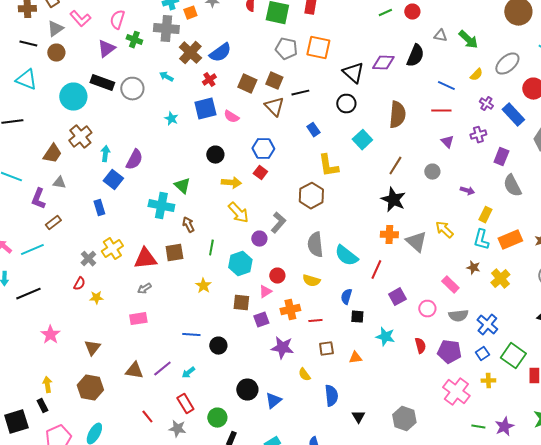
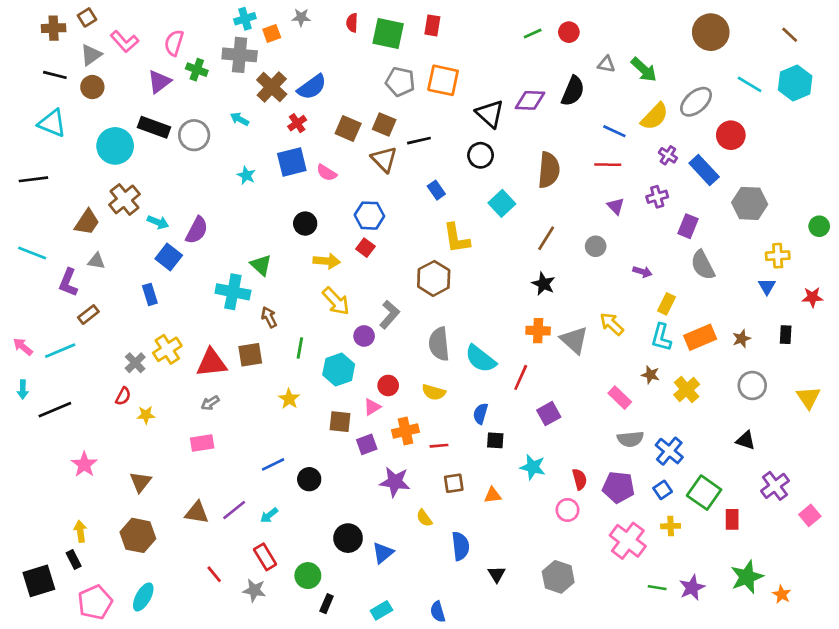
yellow semicircle: (476, 75) -> (655, 116), size x1.6
cyan arrow: (105, 154) -> (158, 222), turned 105
black star: (393, 200) -> (543, 284), size x0.7
pink circle: (427, 309) -> (568, 510), moved
blue line: (191, 335) -> (273, 464), turned -30

